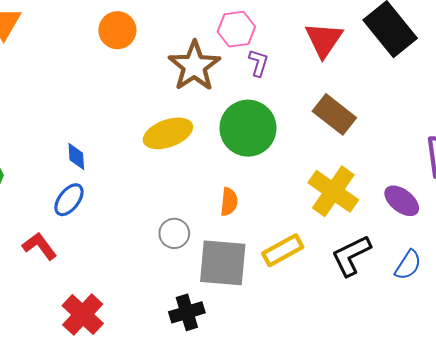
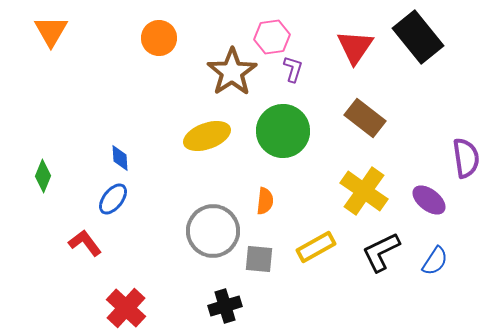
gray circle: (174, 233) -> (213, 231), size x1.8
gray square: (223, 263) -> (259, 259), size x0.6

